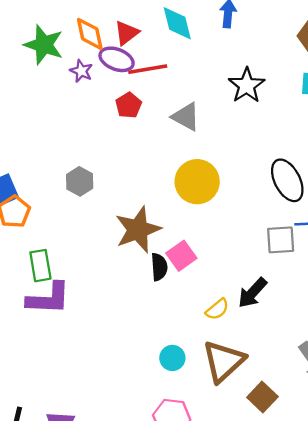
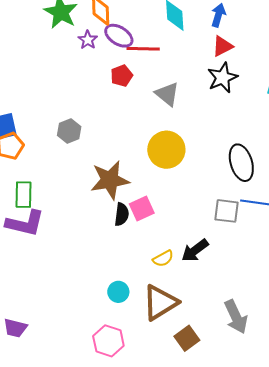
red triangle: (127, 33) -> (222, 46), moved

